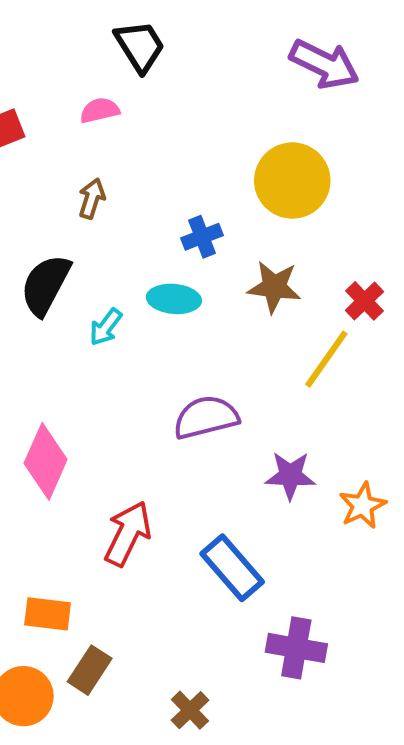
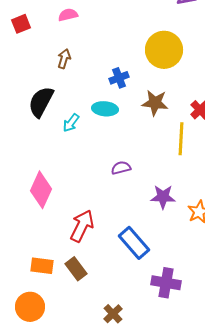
yellow line: (326, 359) -> (181, 139), turned -32
purple semicircle: (206, 417) -> (121, 168), size x0.6
brown rectangle: (90, 670) -> (76, 269), moved, turned -70

